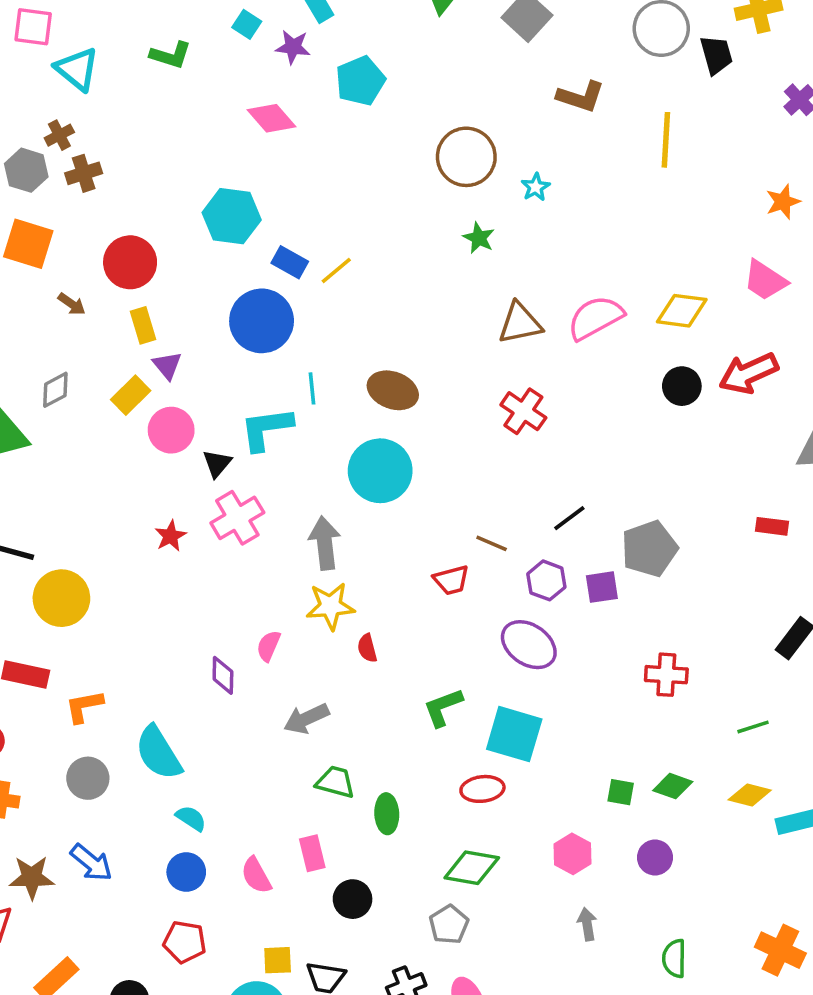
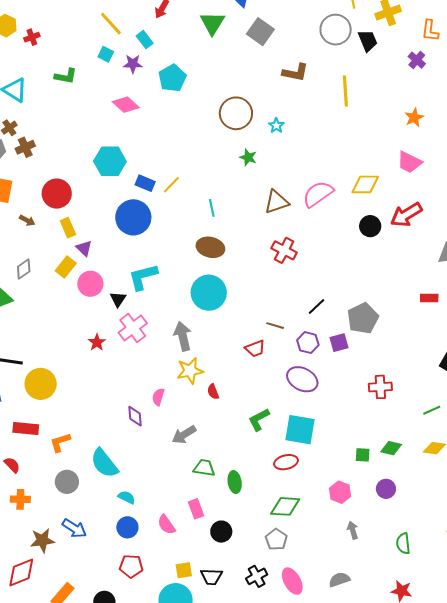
cyan line: (312, 388) -> (212, 208), moved

